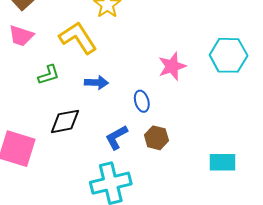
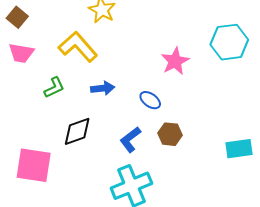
blue ellipse: (142, 101) -> (150, 100), turned -30

